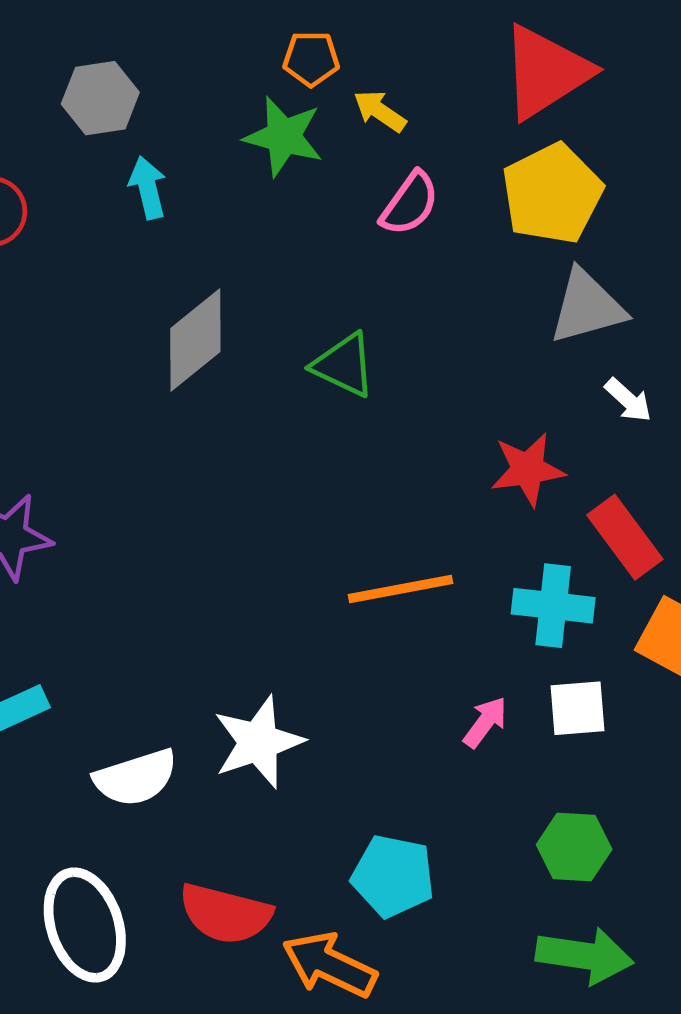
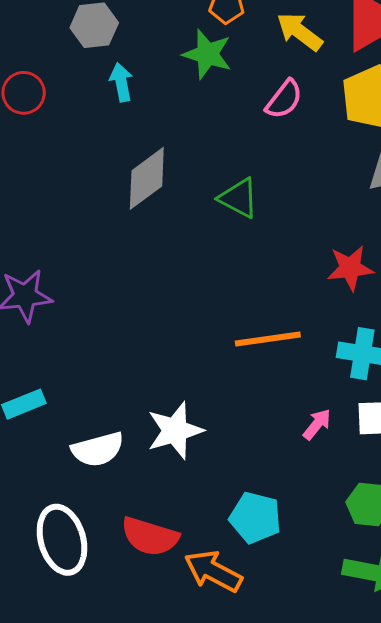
yellow arrow: (380, 111) -> (300, 32), moved, size x1.4

